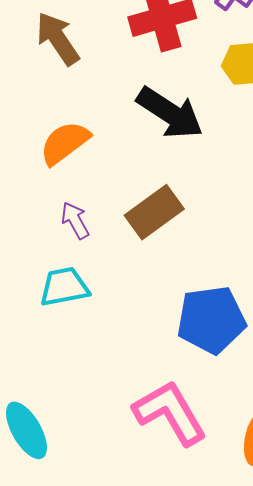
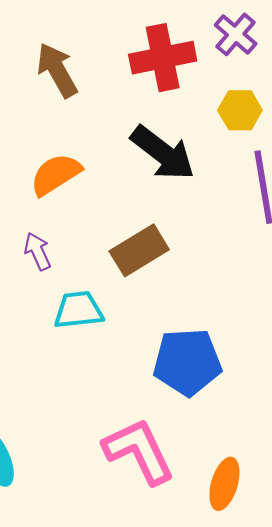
purple arrow: (75, 220) -> (38, 251), moved
cyan trapezoid: (64, 287) -> (78, 310), moved

